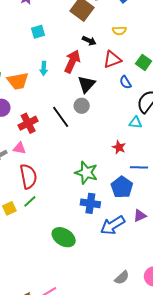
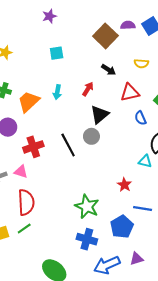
red arrow: (72, 61) -> (88, 89), size x0.6
orange trapezoid: (18, 81) -> (29, 102), turned 140

